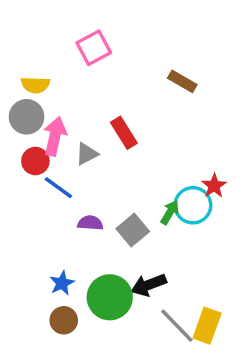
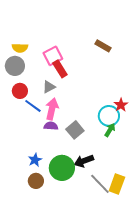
pink square: (94, 48) -> (53, 56), moved
red rectangle: (124, 133) -> (60, 69), moved
pink arrow: (55, 136) -> (52, 109), moved
green arrow: (170, 212) -> (110, 130), moved

